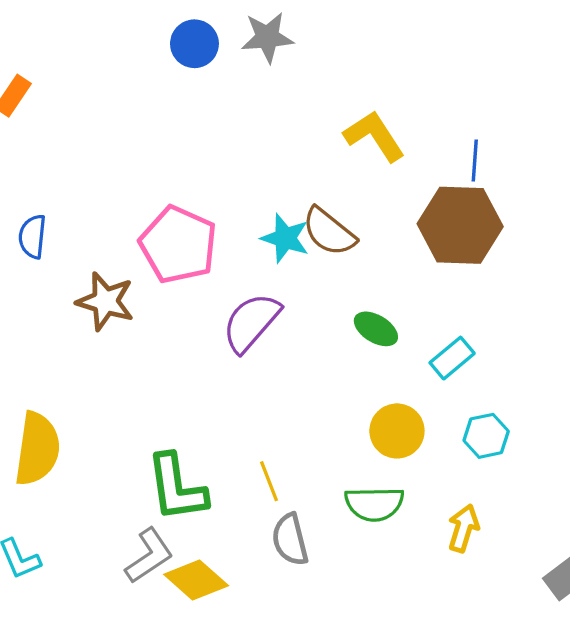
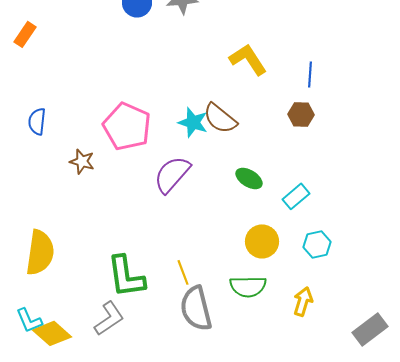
brown hexagon: (460, 225) -> (301, 114), size x0.5
brown star: (105, 301) -> (82, 161), size x0.7
gray semicircle: (290, 540) -> (196, 308), size x1.4
yellow diamond: (196, 580) -> (52, 333), moved

